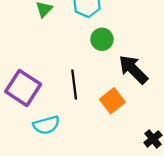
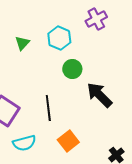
orange square: (112, 101) -> (68, 141), moved

